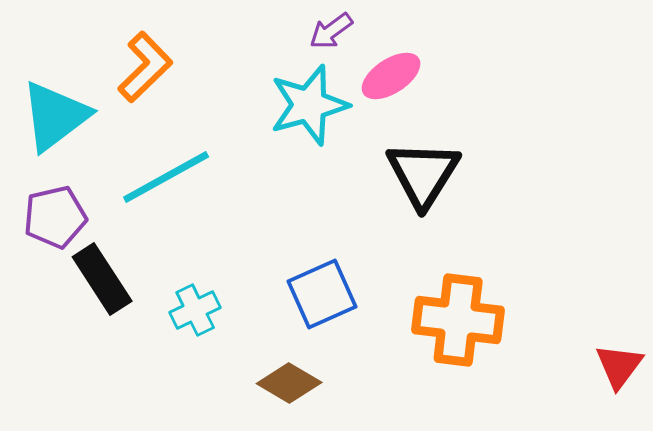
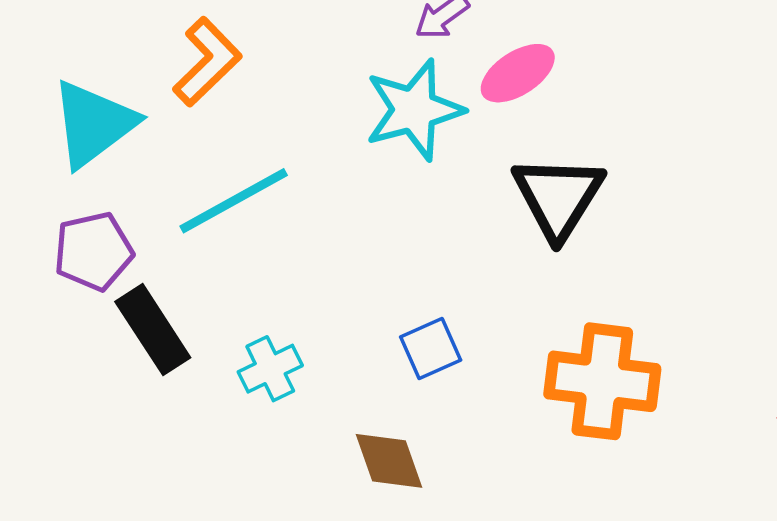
blue square: (322, 294) -> (431, 348), size x0.7
brown diamond: (289, 383) -> (389, 461), turned 40

